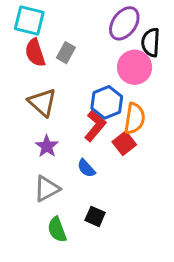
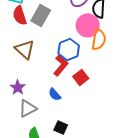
gray rectangle: (66, 53) -> (41, 15), size x1.5
orange semicircle: (135, 118) -> (99, 39), moved
purple star: (47, 146) -> (18, 87), moved

